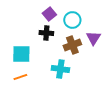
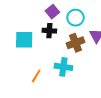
cyan square: (21, 54) -> (24, 40), moved
orange line: (20, 77) -> (36, 76), moved, turned -40

